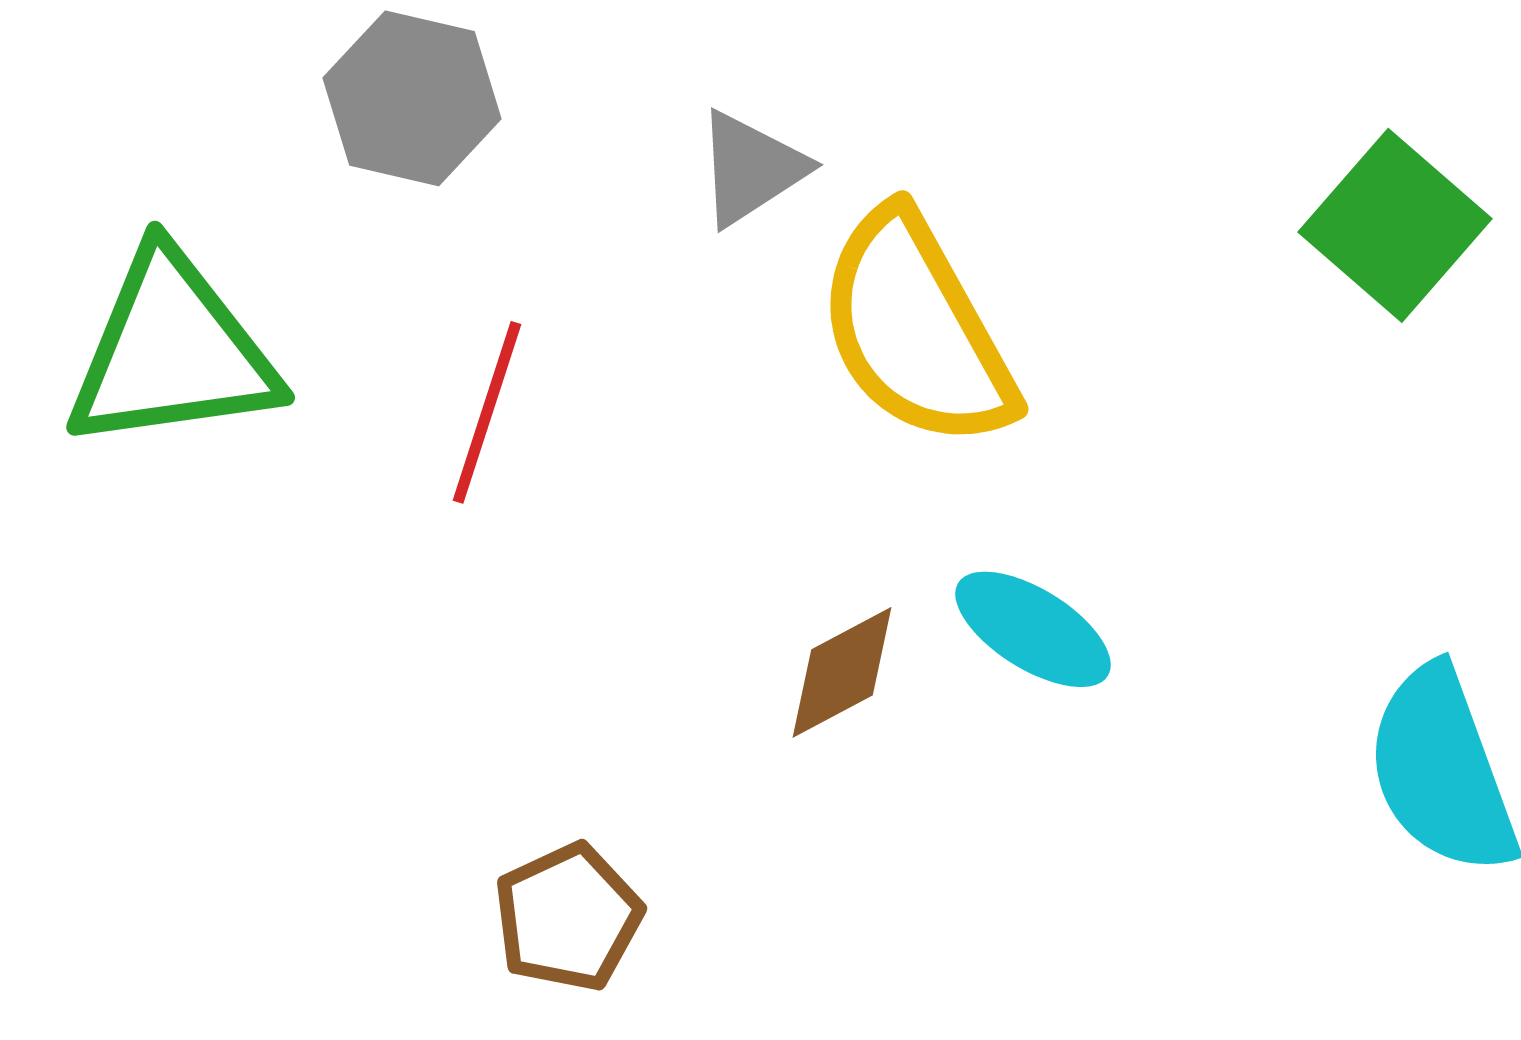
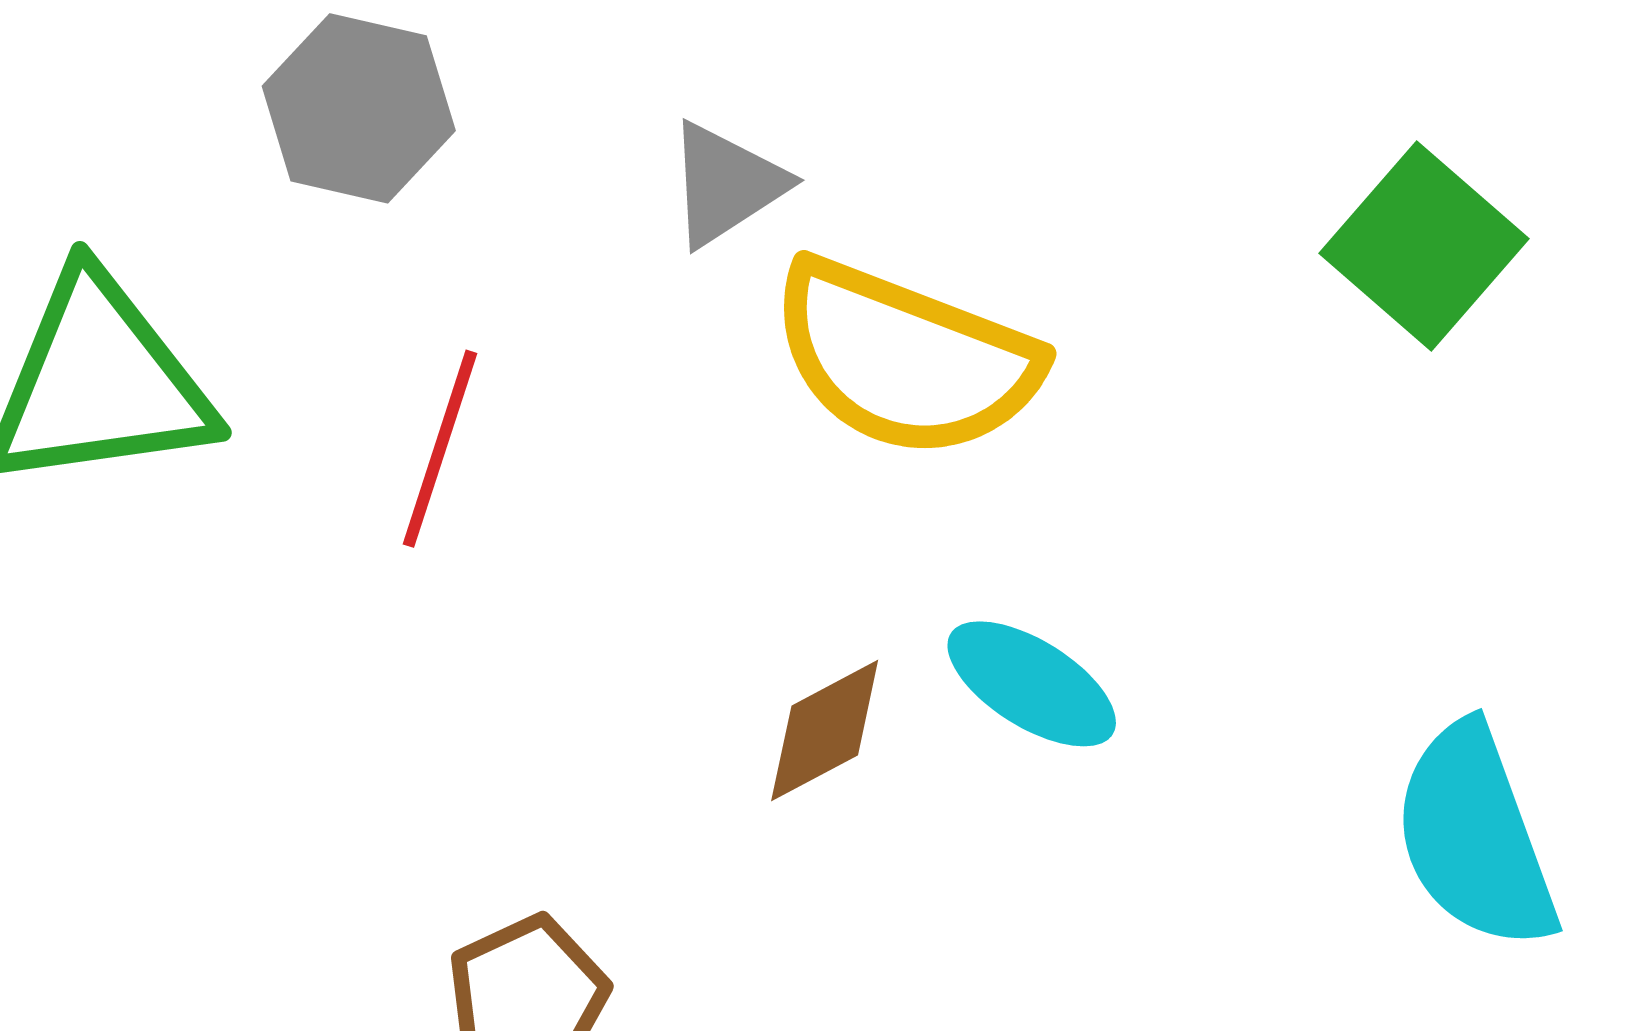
yellow semicircle: (916, 329) -> (905, 359), turned -40

